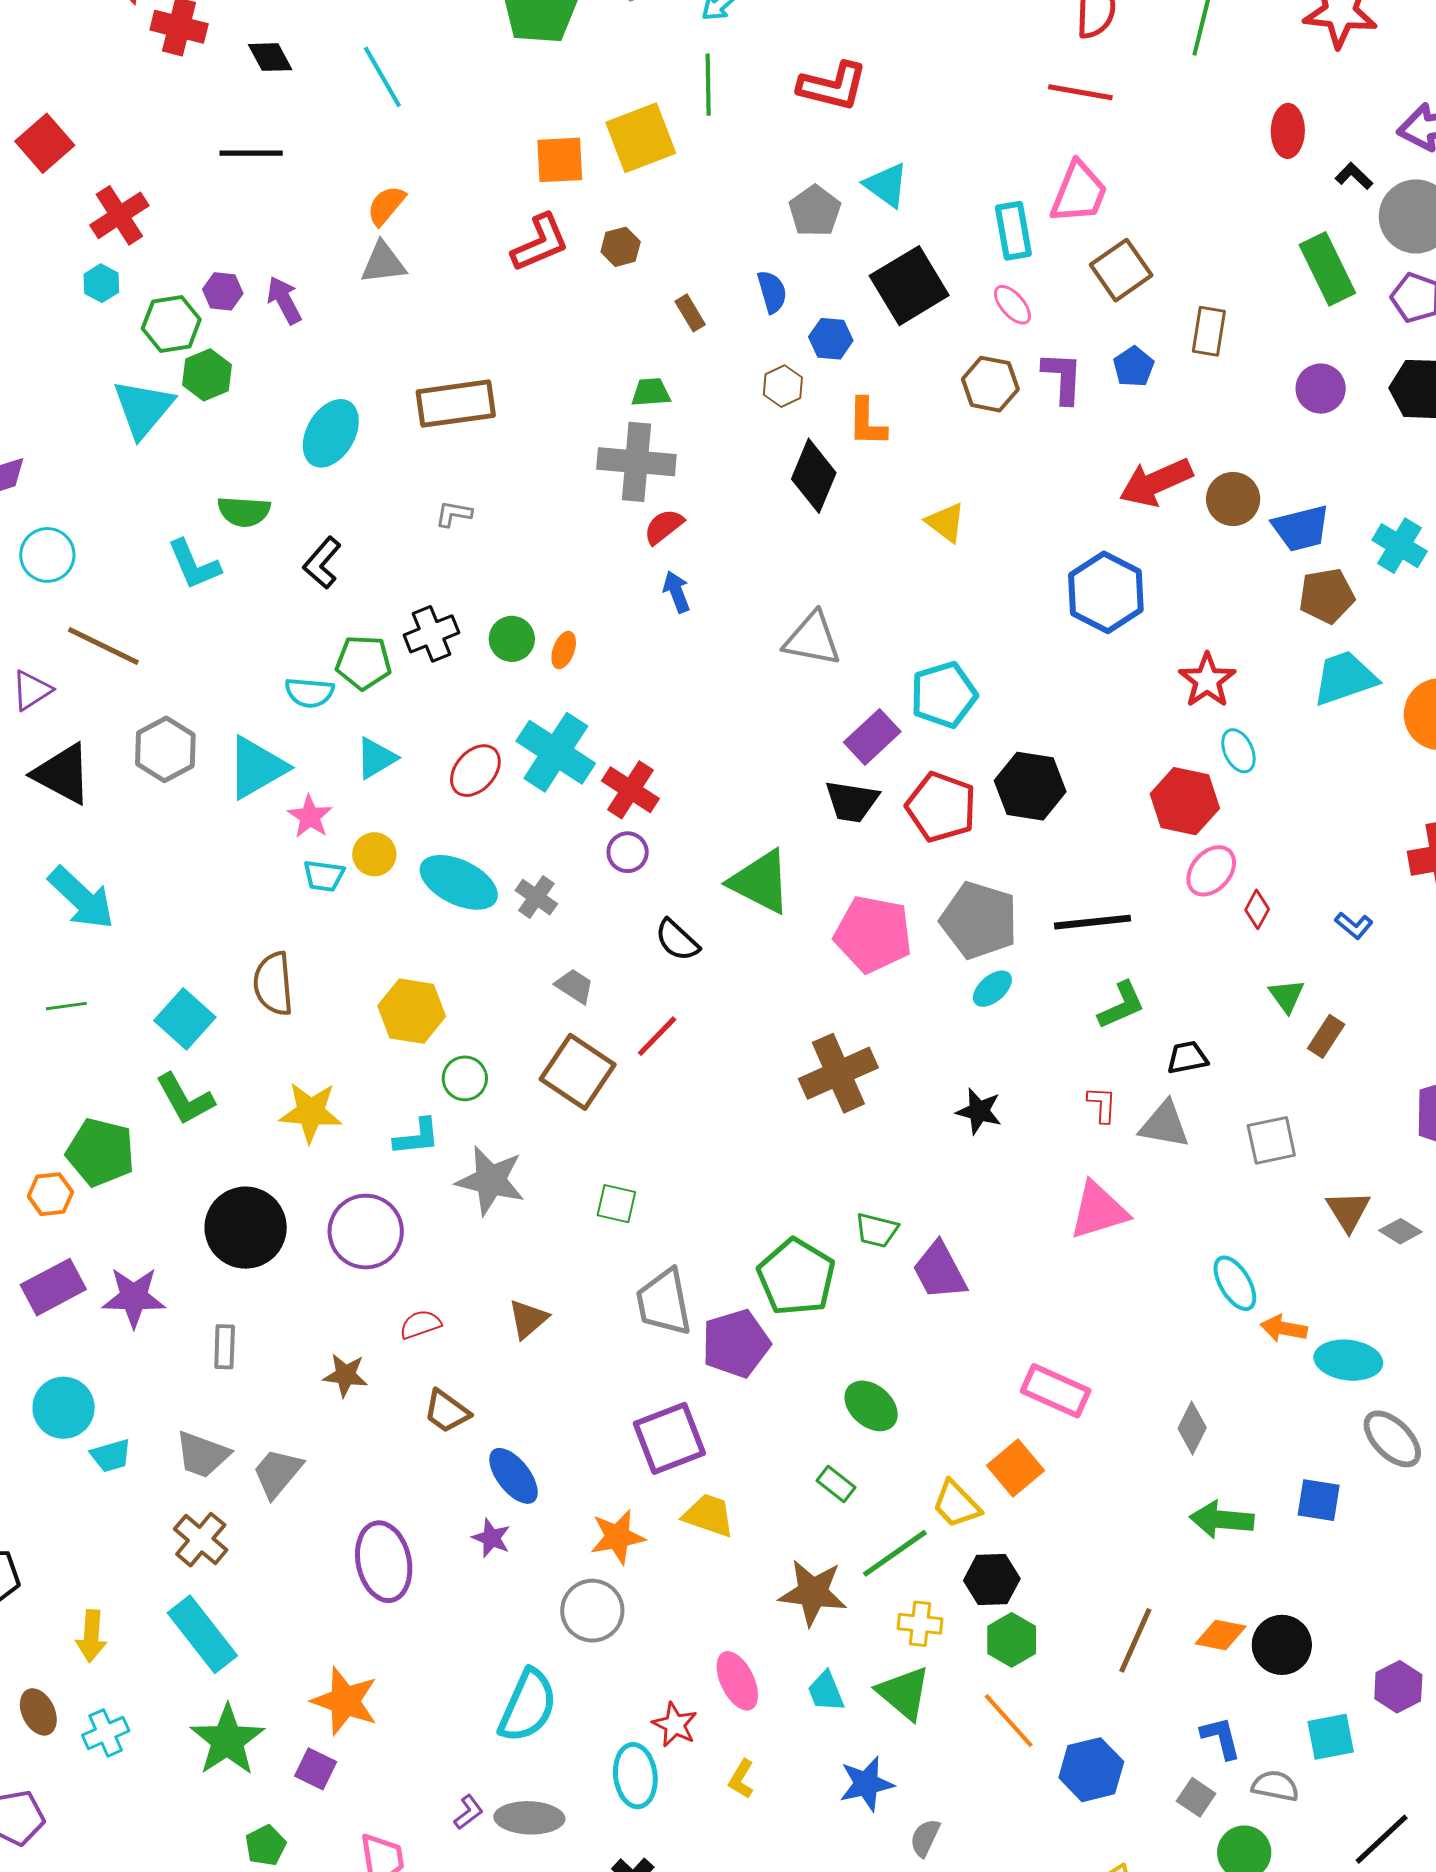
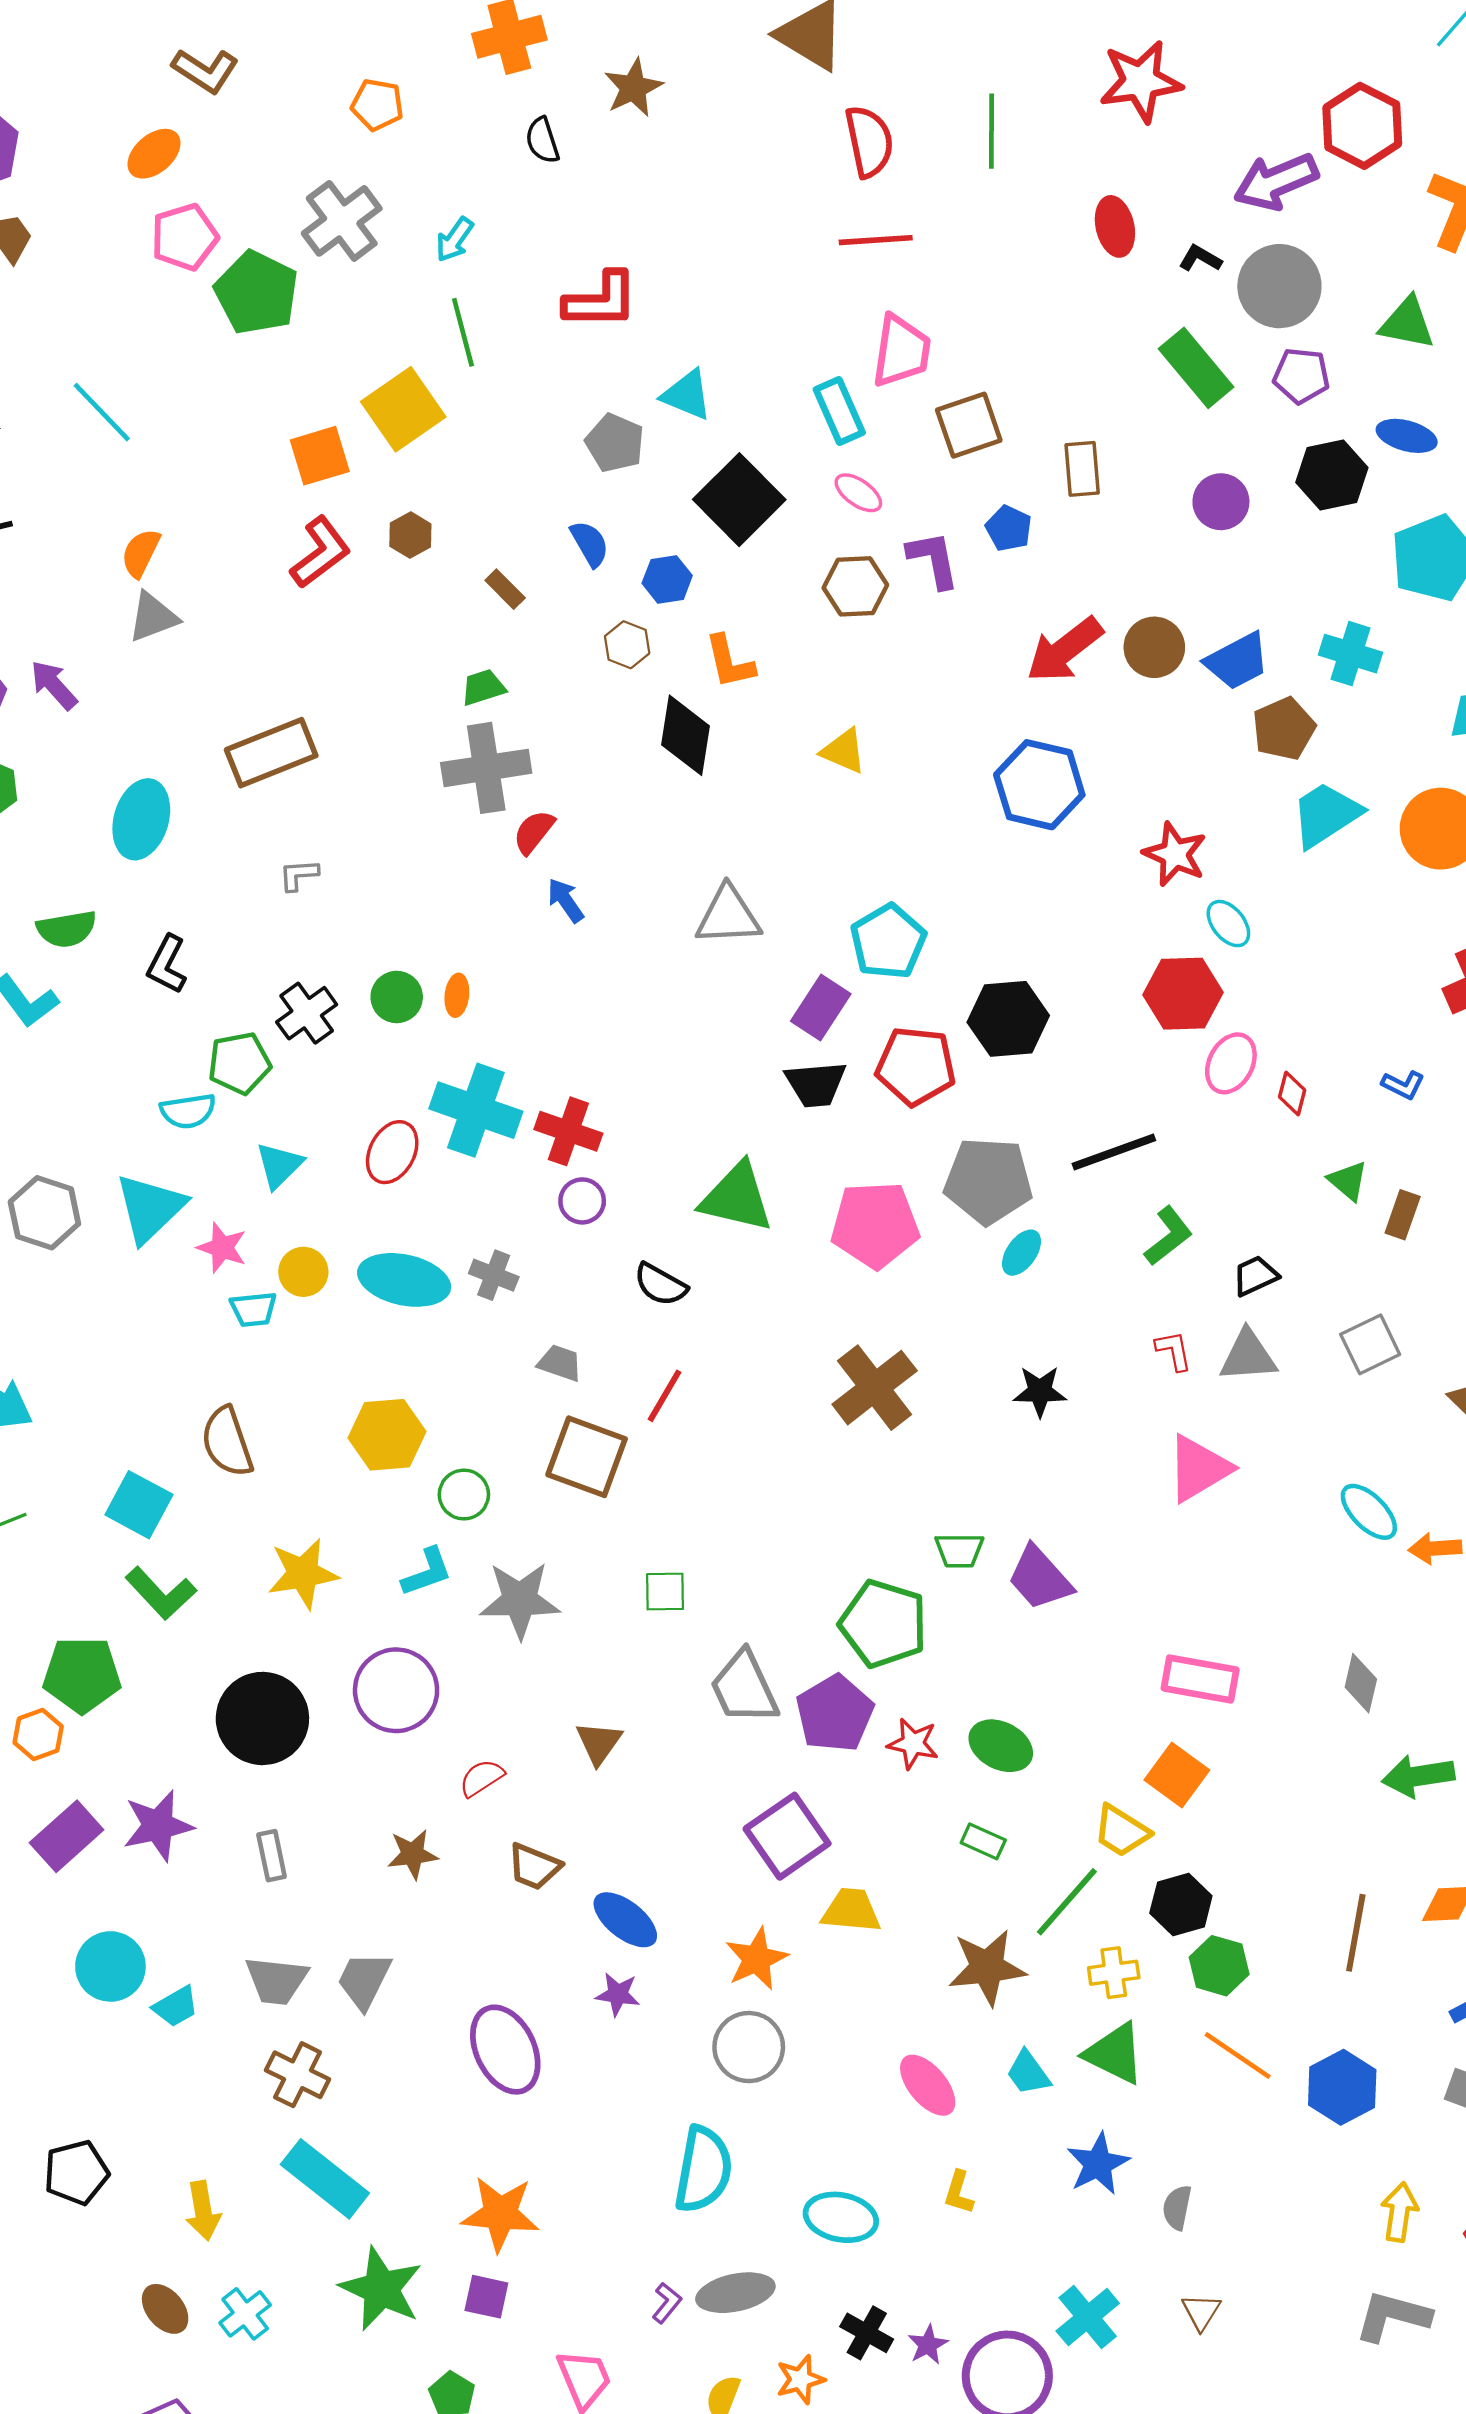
brown square: (1121, 270) -> (969, 425), turned 30
red star: (675, 1725) -> (913, 1744), moved
cyan ellipse: (635, 1776) -> (841, 2217), turned -58

